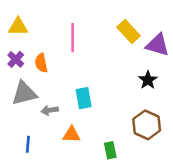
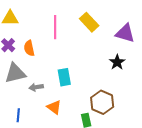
yellow rectangle: (128, 32) -> (89, 22), moved
brown hexagon: (147, 125) -> (102, 102), moved
orange triangle: (71, 135) -> (54, 107), turned 35

